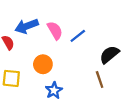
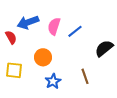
pink semicircle: (55, 30) -> (54, 26), turned -132
brown line: (100, 79) -> (85, 76), moved

